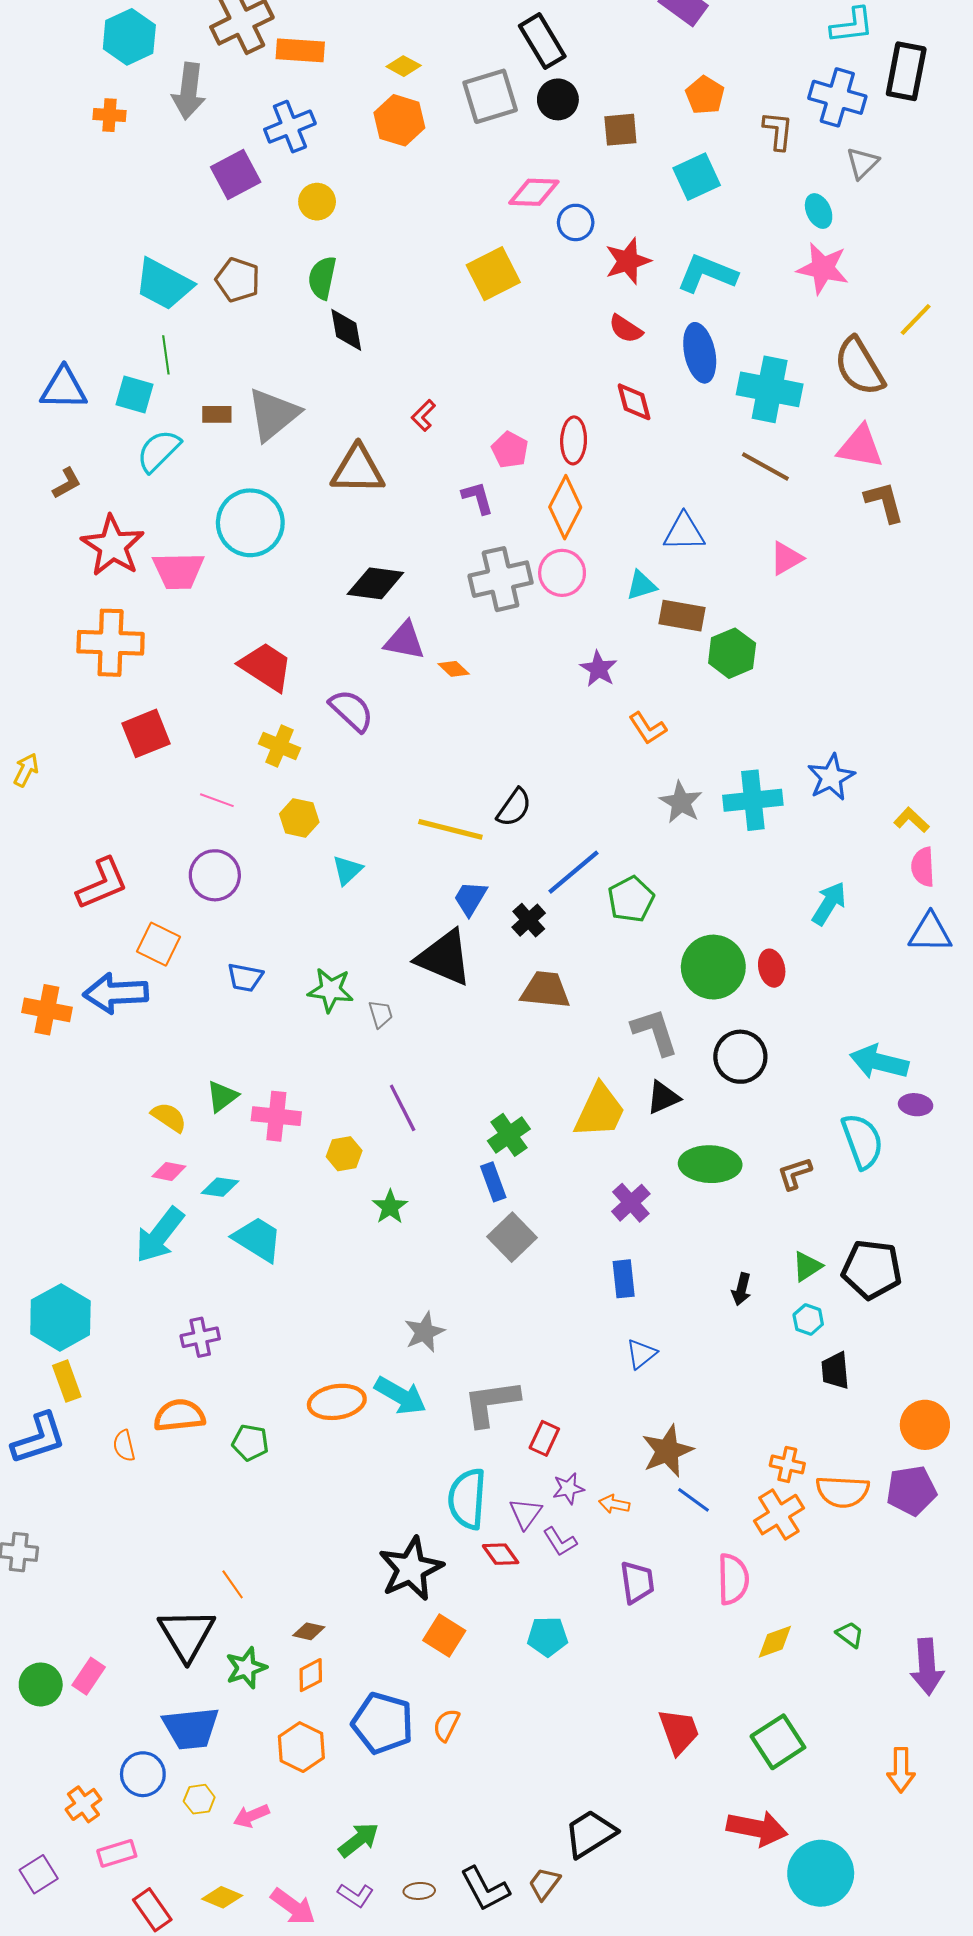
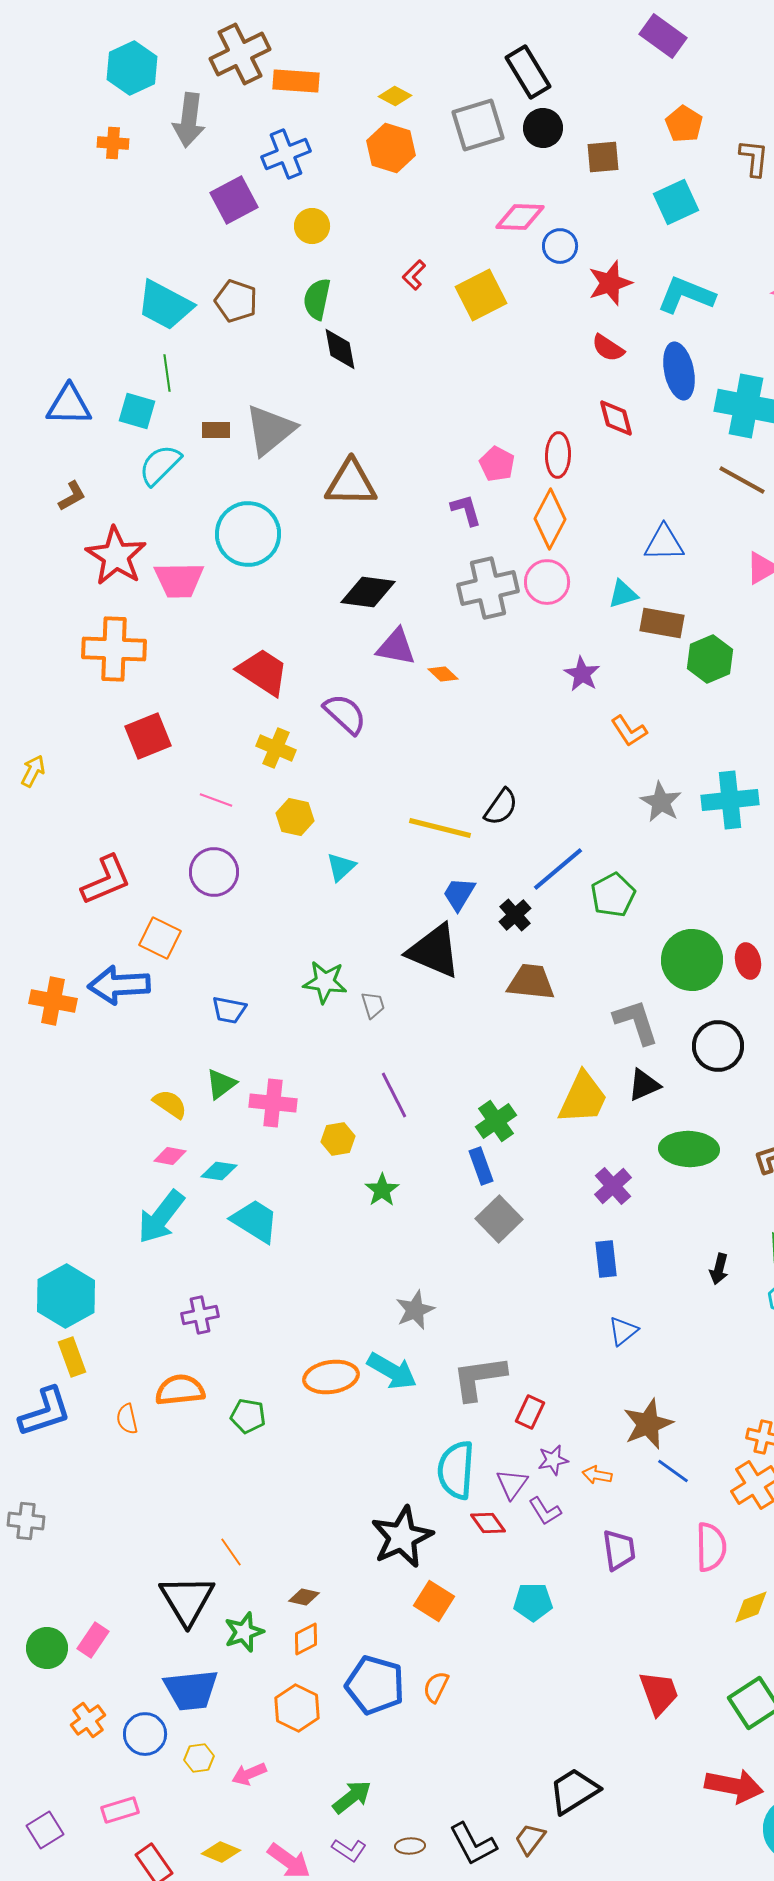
red L-shape: (423, 415) -> (414, 275), moved
blue trapezoid: (245, 977) -> (229, 1010), moved
orange cross: (83, 1804) -> (88, 1720), moved

